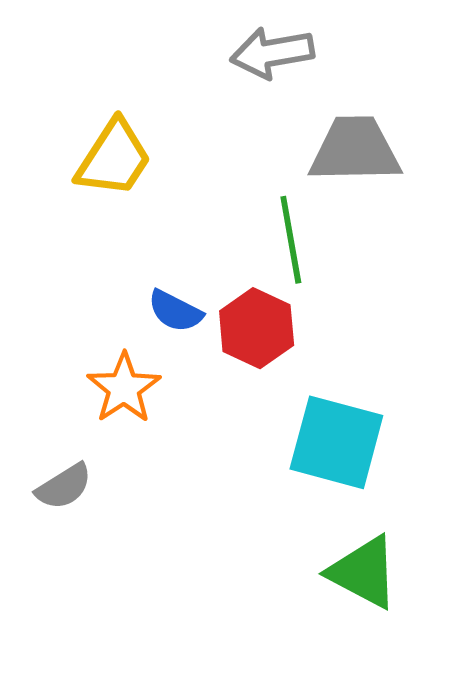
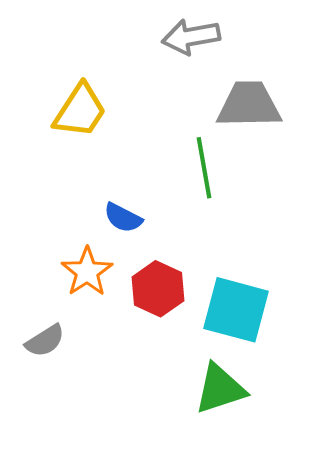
red hexagon: (257, 328) -> (158, 289), moved
green triangle: (364, 572) -> (220, 389), moved, turned -46

